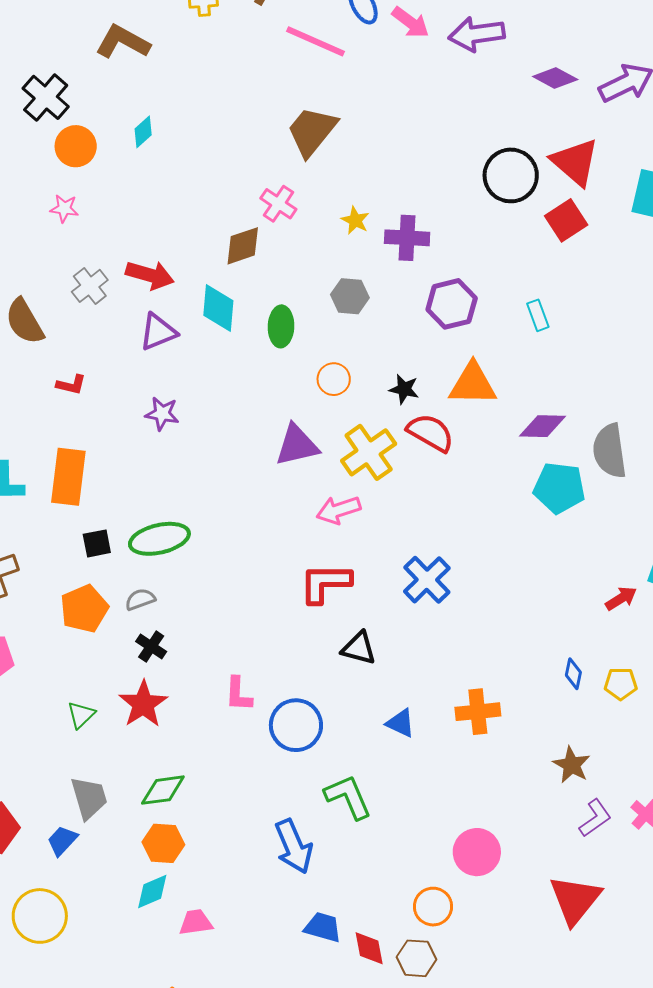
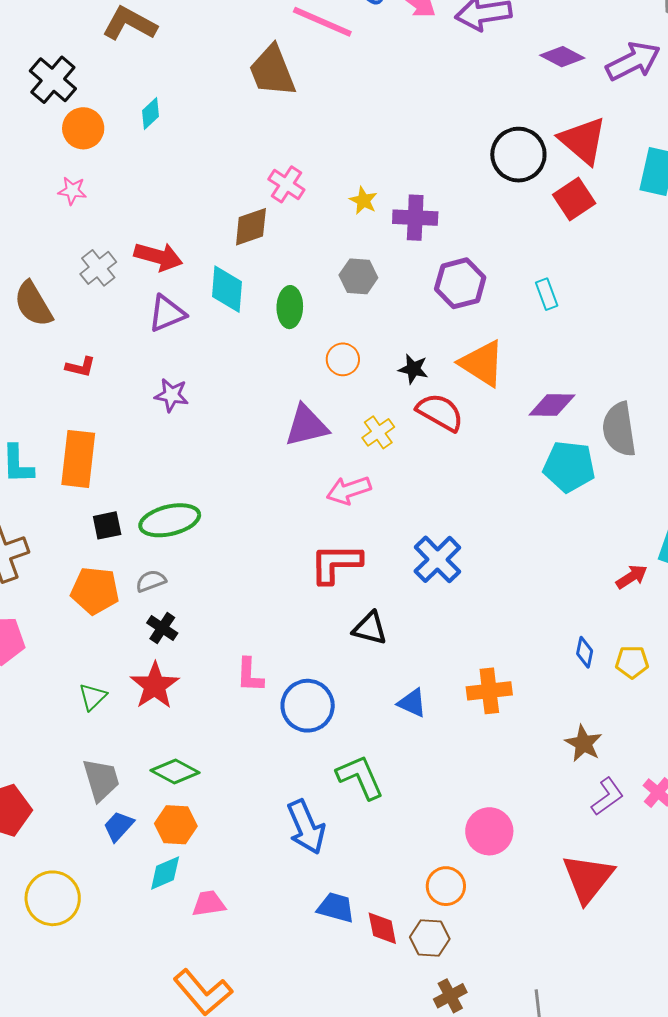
brown trapezoid: (312, 131) -> (272, 71), moved, turned -60
orange triangle: (473, 384) -> (482, 363), turned 32
yellow cross: (369, 452) -> (378, 432), size x0.6
orange pentagon: (84, 609) -> (95, 591), turned 30
green diamond: (163, 790) -> (175, 771), turned 36
blue trapezoid: (62, 841) -> (119, 826), moved

